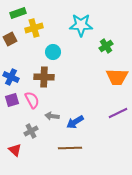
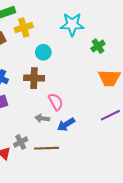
pink semicircle: (32, 100) -> (56, 102), moved
gray cross: (31, 131) -> (21, 142), moved
brown line: (70, 148) -> (46, 148), moved

